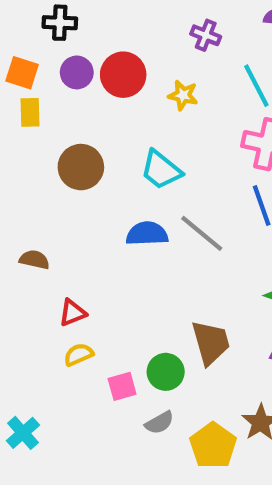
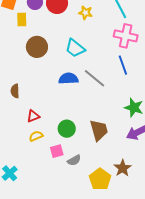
yellow rectangle: (30, 112) -> (22, 20), moved
brown semicircle: (34, 260) -> (15, 91), turned -104
green circle: (166, 372) -> (67, 129), moved
gray semicircle: (159, 423) -> (74, 160), moved

